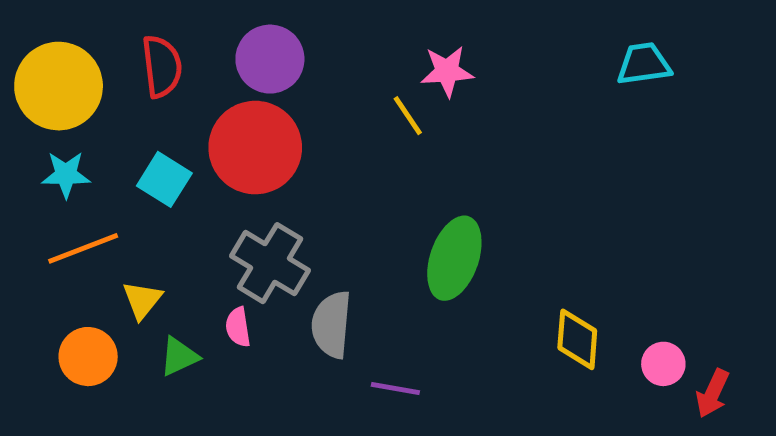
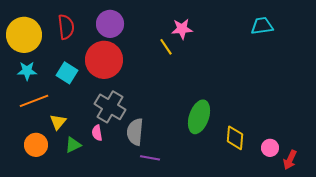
green ellipse: (454, 258) -> (199, 117), moved
purple line: (395, 388) -> (150, 158), moved

